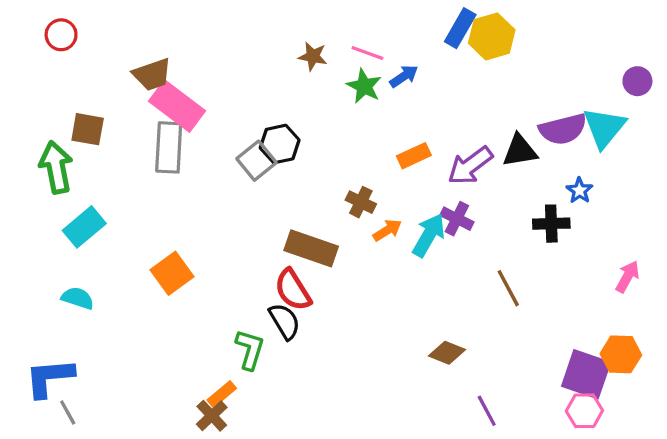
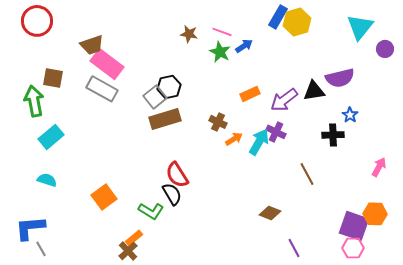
red circle: (61, 35) -> (37, 21), size x1.6
cyan triangle: (604, 128) -> (360, 27), moved
gray rectangle: (169, 147) -> (102, 89), turned -64
brown rectangle: (311, 248) -> (165, 119), moved, turned -36
orange square: (172, 273) -> (104, 197), moved
green L-shape: (250, 349) -> (151, 211), turned 105

